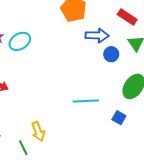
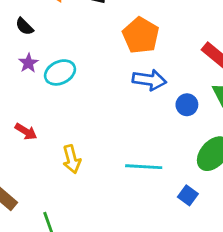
blue arrow: (97, 35) -> (149, 80), moved
yellow arrow: (38, 131) -> (72, 159), moved

